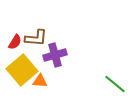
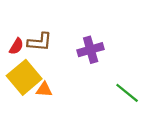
purple cross: (55, 55) -> (91, 50), moved

